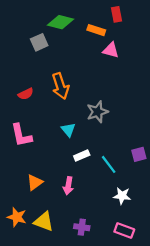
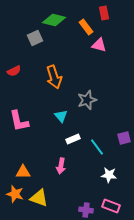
orange rectangle: (96, 30) -> (86, 27), turned 35
red semicircle: (26, 94) -> (14, 71), moved
orange triangle: (35, 182) -> (23, 172), moved, turned 35
purple cross: (82, 227) -> (86, 210), moved

